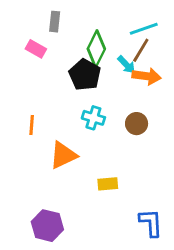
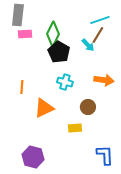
gray rectangle: (55, 22) -> (18, 15), moved, size x1.5
pink rectangle: (36, 49) -> (25, 34), turned -32
green diamond: (96, 49) -> (53, 34), moved
orange arrow: (147, 76) -> (104, 80), moved
brown circle: (137, 124) -> (88, 107), moved

